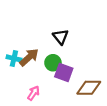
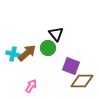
green circle: (53, 63) -> (48, 48), moved
purple square: (64, 73) -> (71, 66), moved

